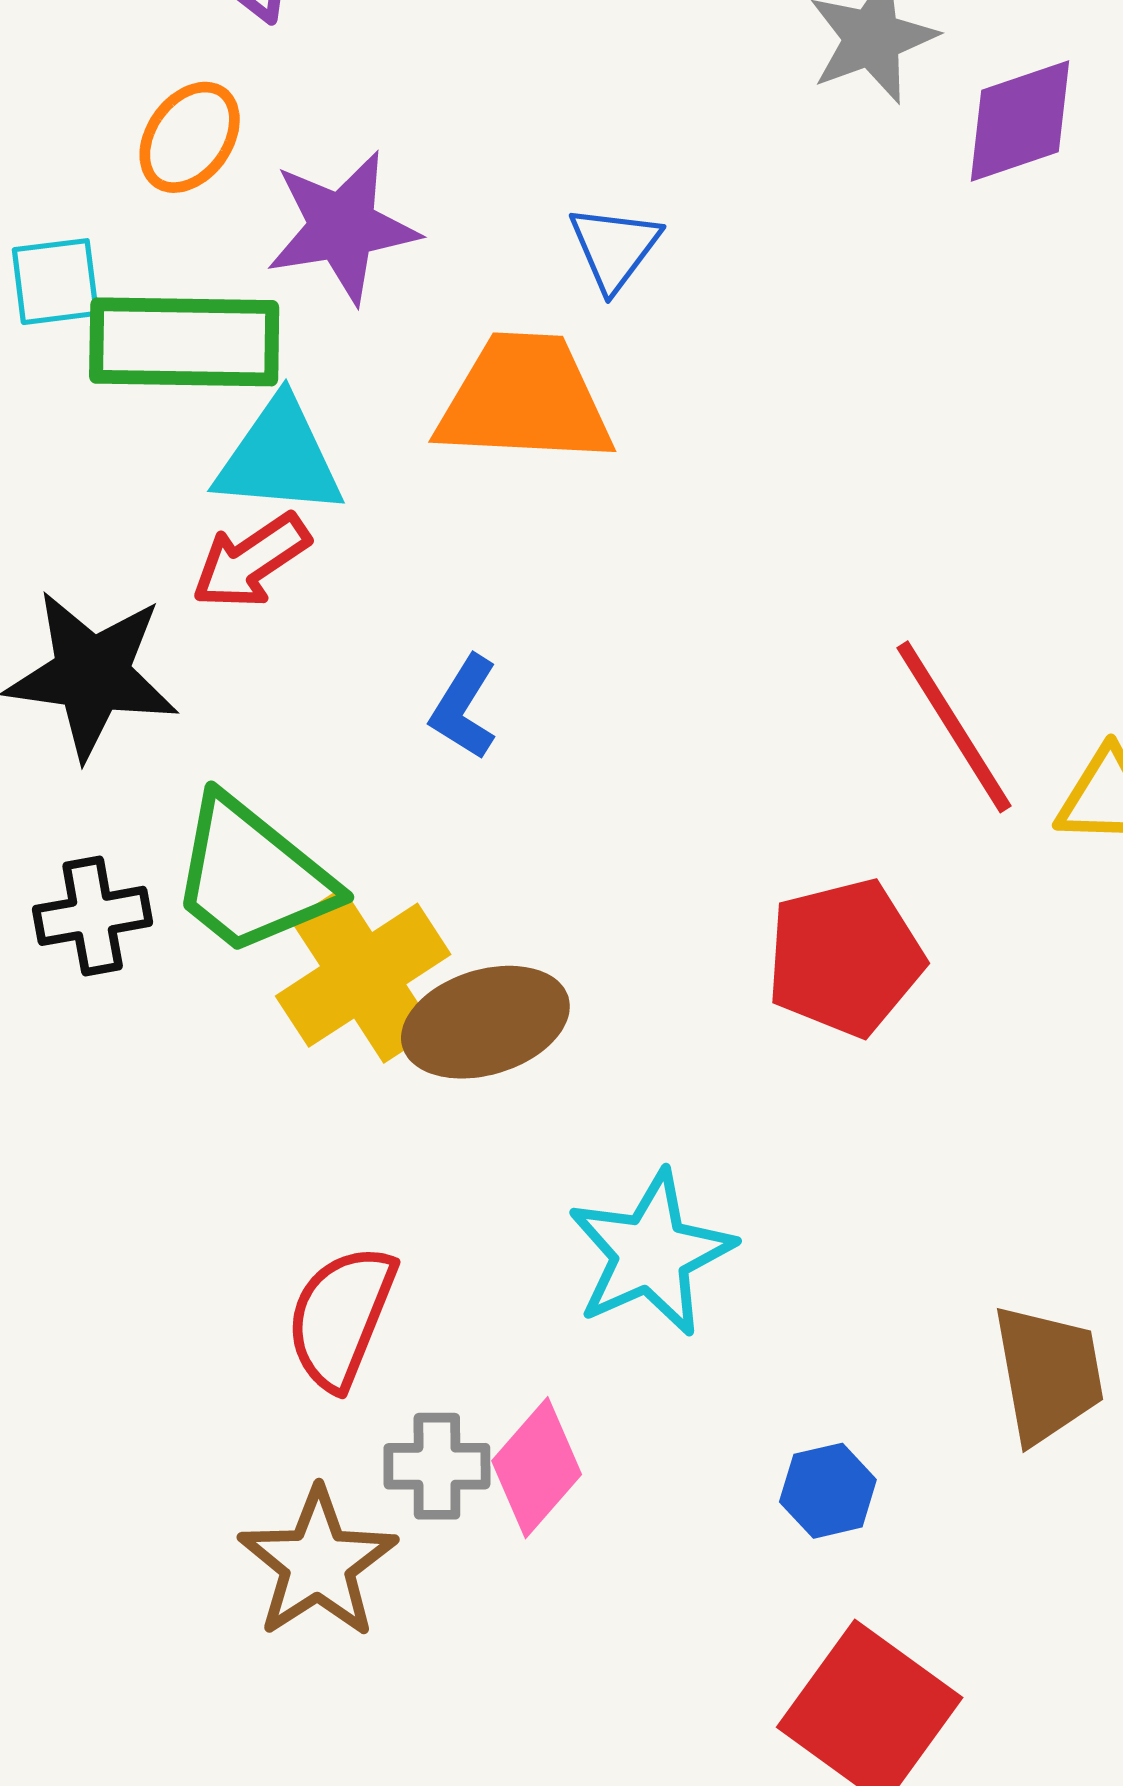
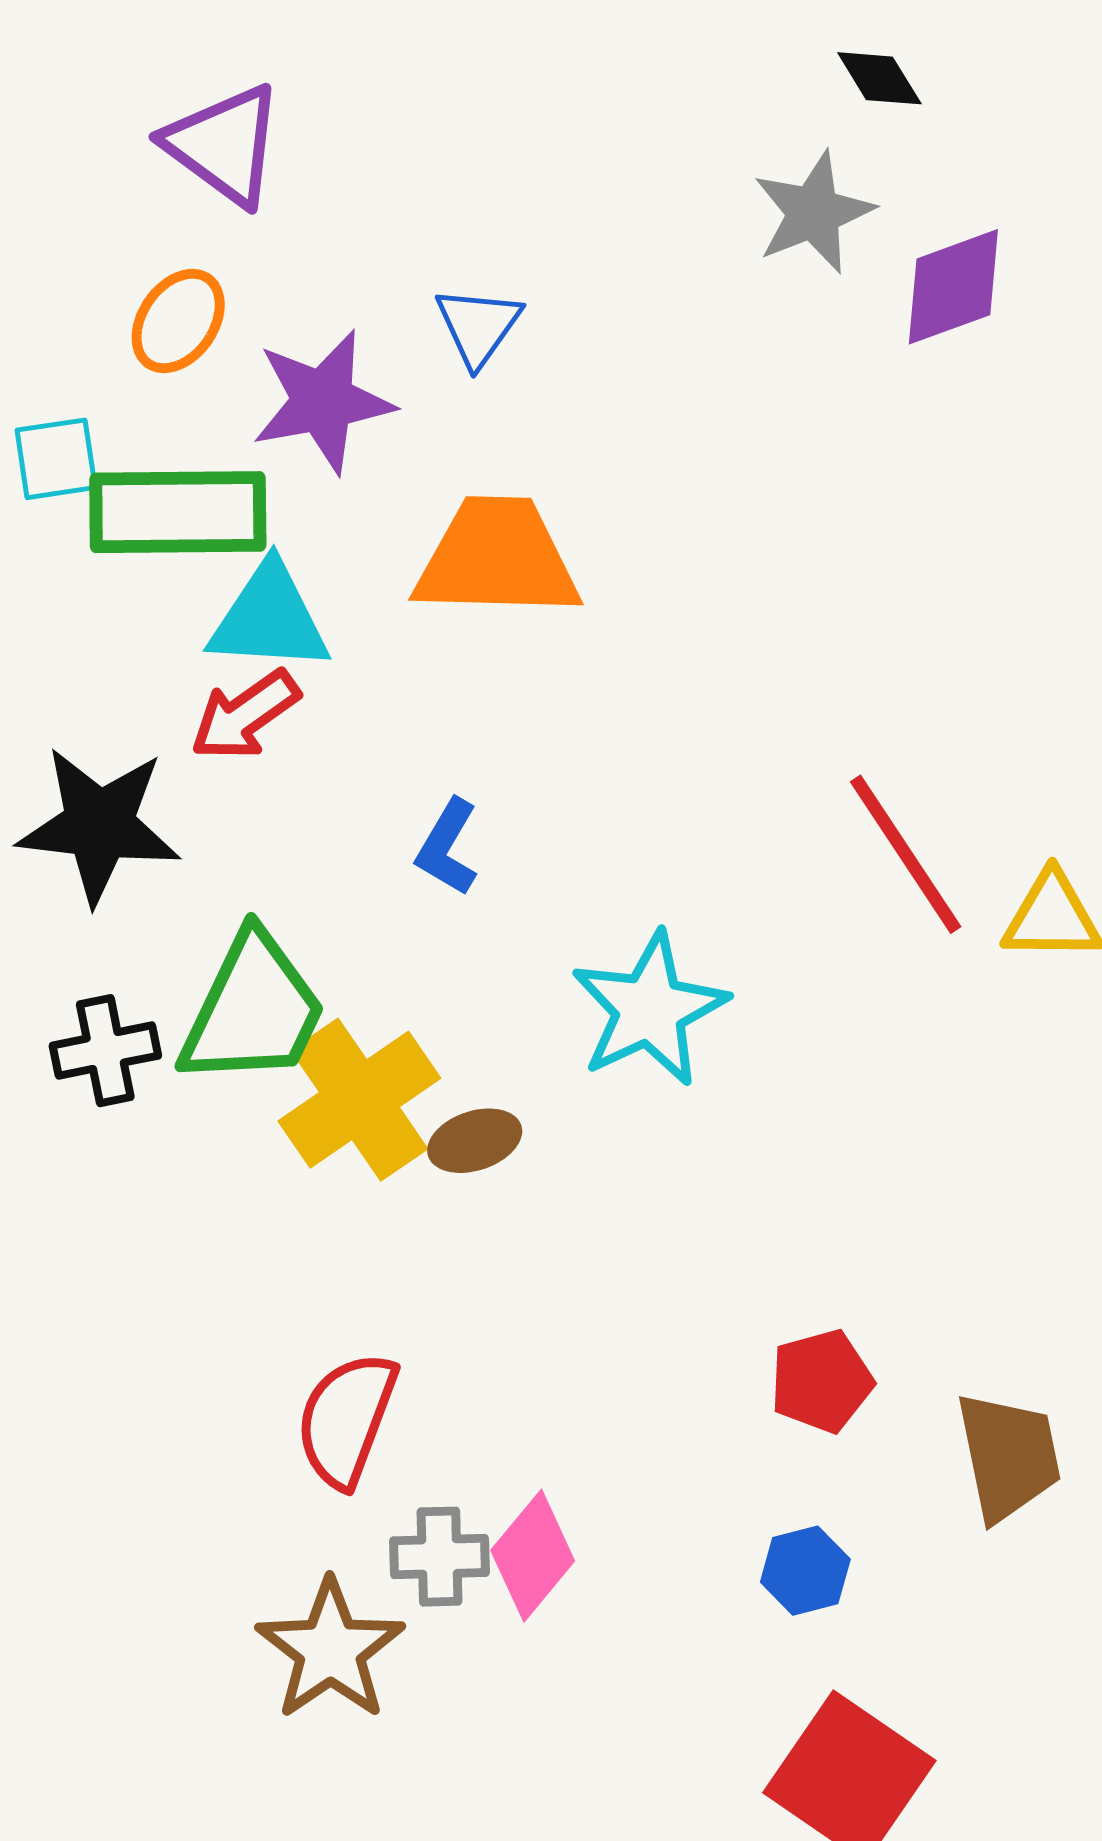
blue triangle: (614, 248) -> (478, 326), moved
green trapezoid: (252, 876) -> (253, 1010), turned -102
red pentagon: (845, 958) -> (822, 1381), moved, size x0.7
brown ellipse: (485, 1022) -> (475, 1141), size x0.6
cyan star: (651, 1253) -> (650, 1009), moved

